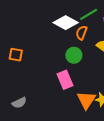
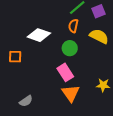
white diamond: (66, 23) -> (39, 35), moved
orange triangle: (86, 100) -> (71, 93), moved

